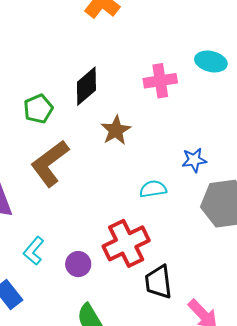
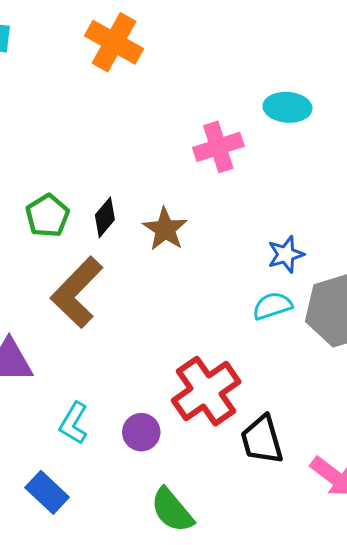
black diamond: (86, 86) -> (105, 217), moved, size x0.7
cyan semicircle: (153, 189) -> (272, 306), moved

